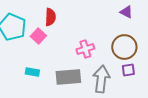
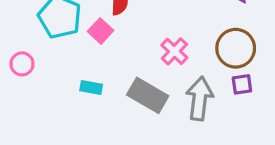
pink cross: (85, 49) -> (174, 51), turned -30
gray rectangle: (68, 77) -> (148, 95), turned 35

